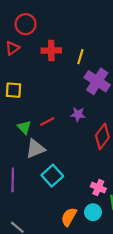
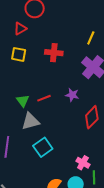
red cross: (51, 50) -> (54, 53), moved
yellow line: (80, 57) -> (91, 38), moved
yellow square: (13, 90) -> (19, 54), moved

